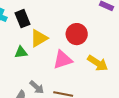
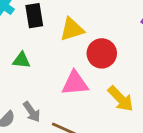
yellow triangle: (39, 38) -> (72, 29), moved

